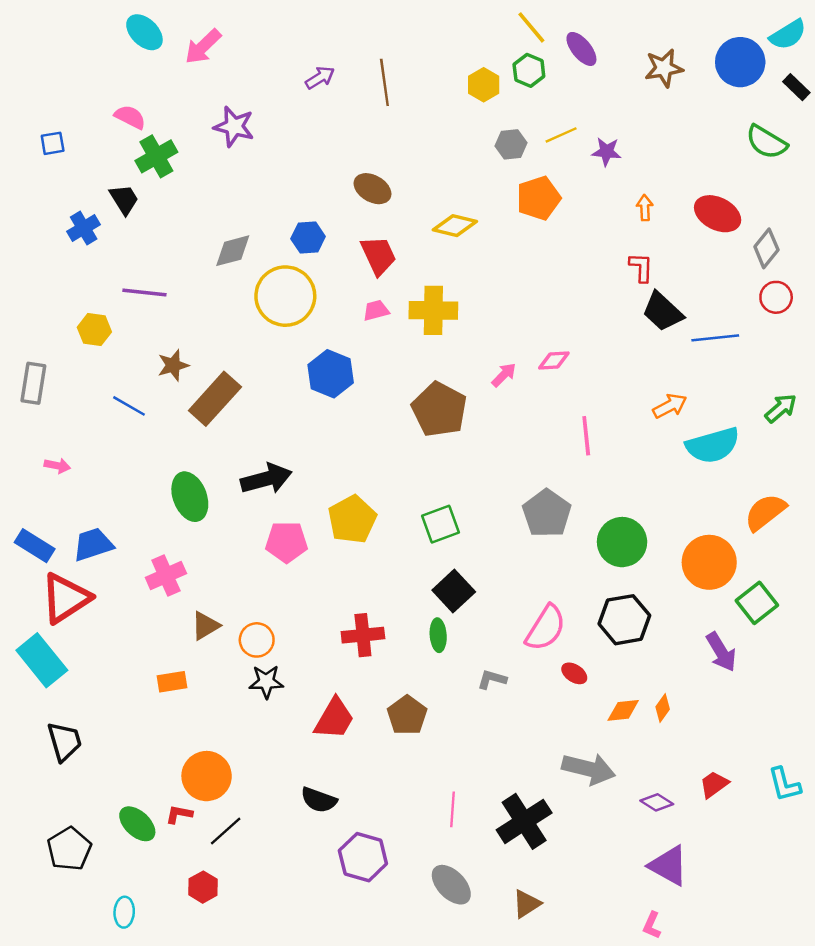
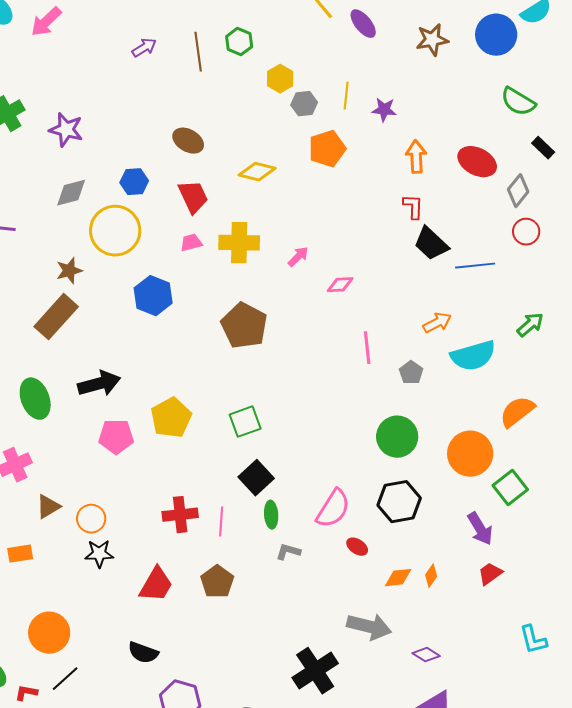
green hexagon: (529, 70) -> (239, 42), moved
yellow hexagon: (484, 85) -> (280, 79), moved
black rectangle: (796, 87) -> (543, 148), moved
purple star: (234, 127) -> (66, 130), moved
yellow line: (561, 135) -> (346, 96), turned -60
orange arrow: (645, 208) -> (416, 157), size x1.5
brown star: (173, 365) -> (69, 271), moved
pink arrow: (504, 375) -> (298, 257), moved
gray pentagon: (547, 513) -> (411, 373), moved, size x0.6
green ellipse: (438, 635) -> (271, 515), moved
red trapezoid: (714, 784) -> (490, 574), moved
pink line: (452, 809) -> (221, 522), moved
red L-shape: (179, 814) -> (26, 693), moved

